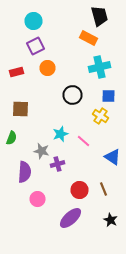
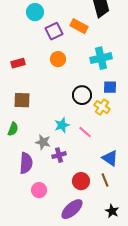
orange rectangle: (88, 38) -> (79, 26), moved
purple square: (36, 46) -> (54, 31), moved
orange circle: (48, 68) -> (58, 59), moved
black circle: (72, 95) -> (82, 95), moved
blue triangle: (112, 157) -> (110, 158), moved

